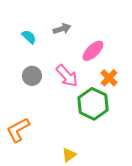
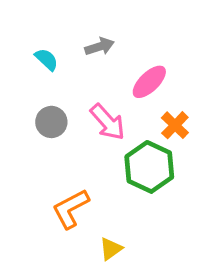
orange L-shape: (18, 130) -> (71, 209), moved

